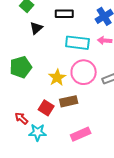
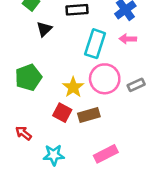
cyan rectangle: (77, 43) -> (95, 44), turned -75
red square: (46, 108) -> (62, 113), moved
red arrow: (21, 118) -> (23, 133), moved

